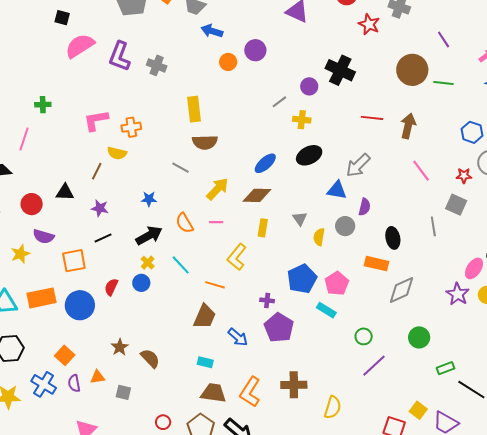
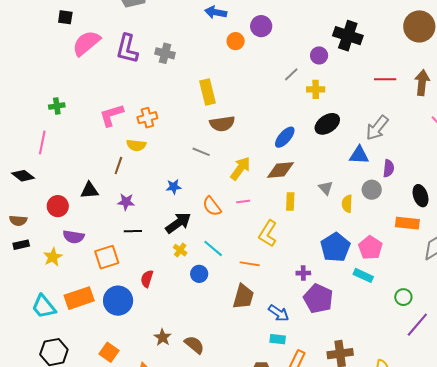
black line: (103, 238) -> (133, 231), turned 30
blue circle: (141, 283) -> (199, 274), moved
cyan rectangle: (205, 362) -> (278, 339), moved

